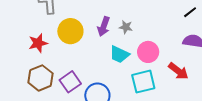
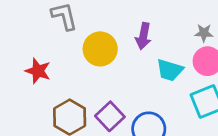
gray star: (126, 27) -> (204, 33), moved
red star: (38, 43) -> (38, 71), moved, turned -30

